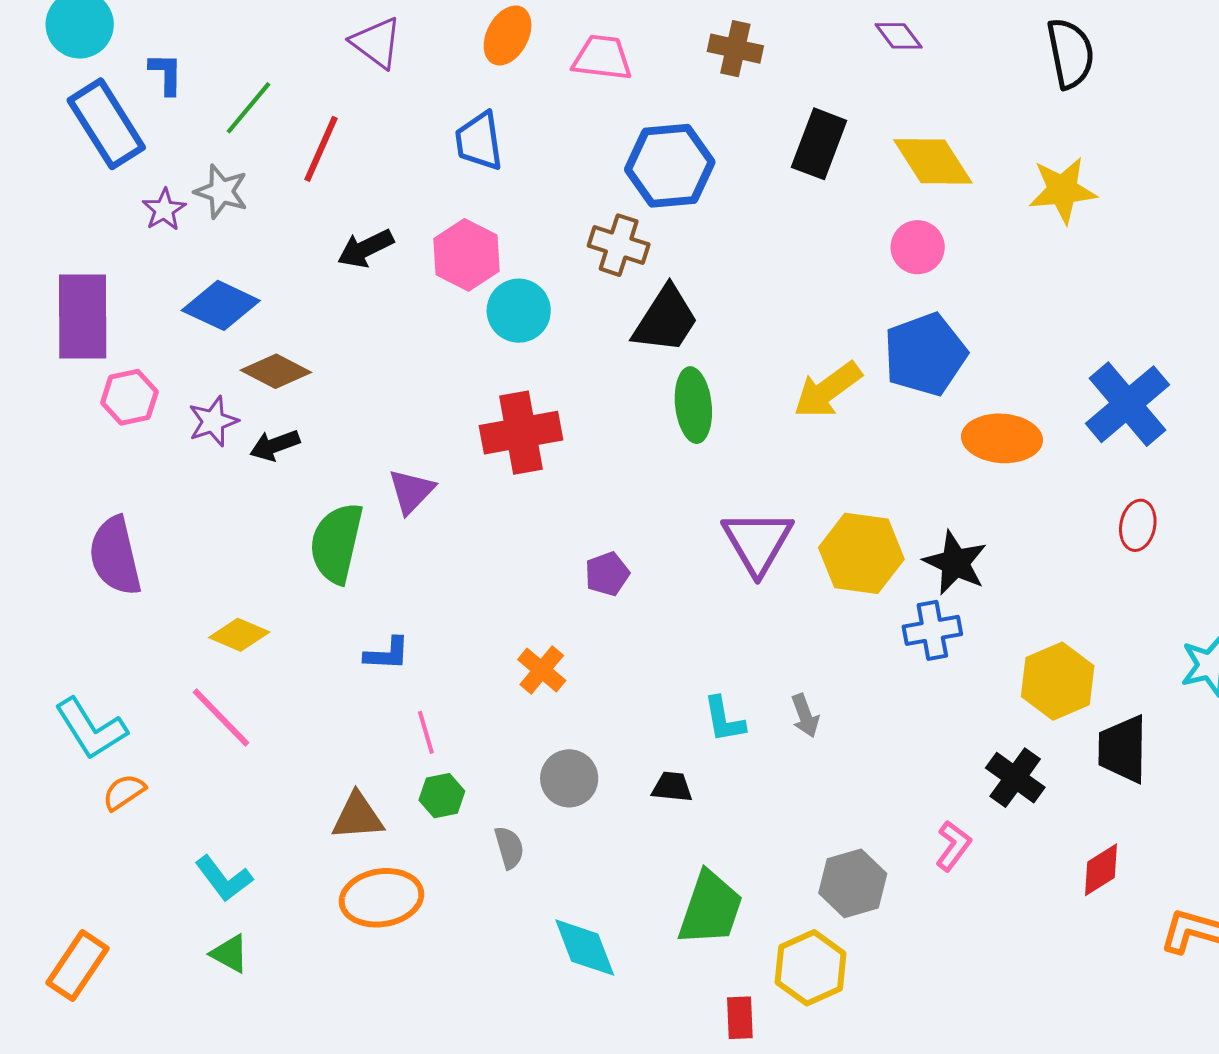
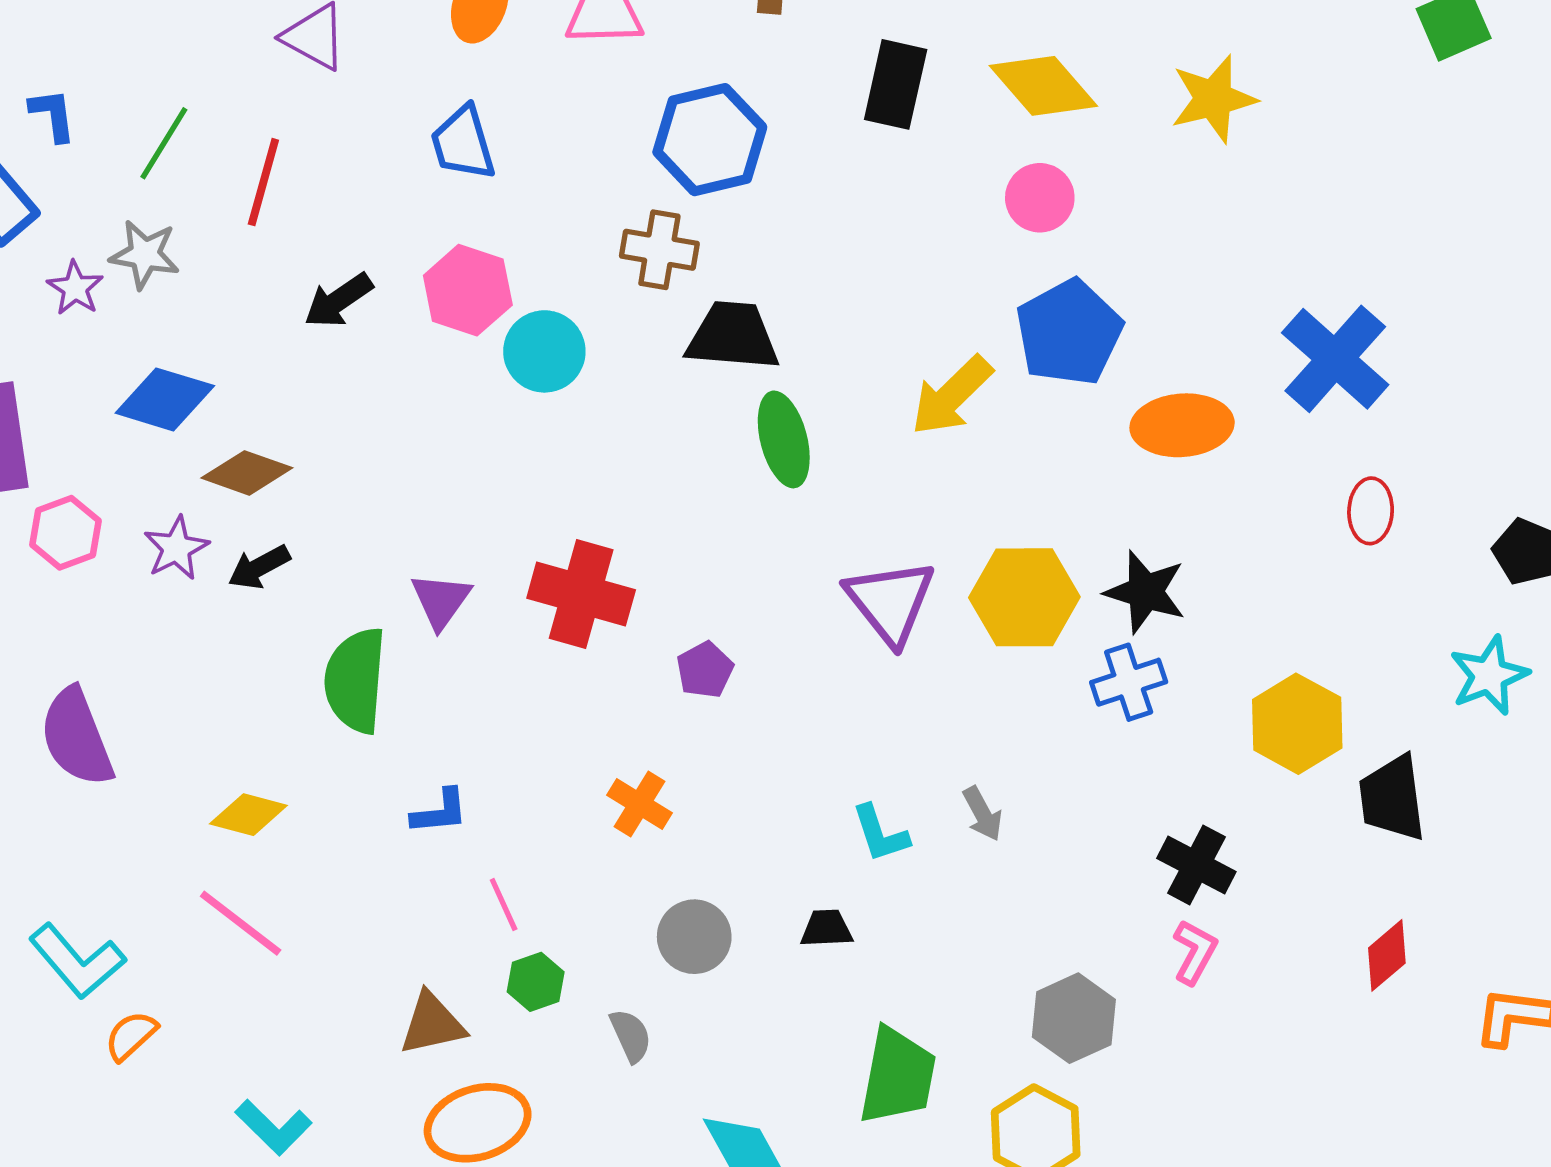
black trapezoid: (666, 320) -> (733, 336), turned -110
red cross: (521, 433) -> (581, 594), moved, turned 34
black cross: (1015, 778) -> (1196, 865), moved

